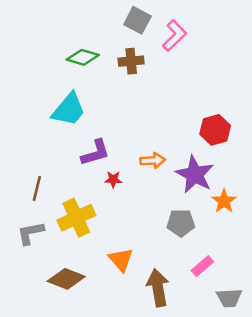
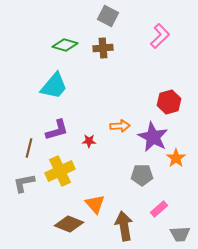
pink L-shape: (174, 36) -> (160, 36), moved
purple L-shape: (95, 153) -> (57, 130), moved
brown diamond: (66, 279) -> (69, 224), moved

